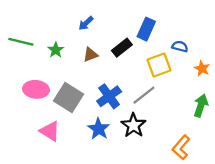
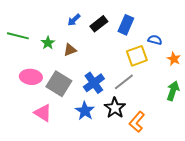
black rectangle: (122, 48) -> (99, 24), moved
brown triangle: (91, 55) -> (70, 50), moved
orange L-shape: (181, 147) -> (137, 122), moved

